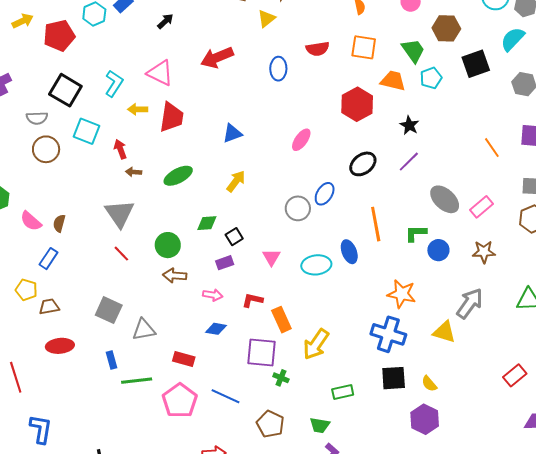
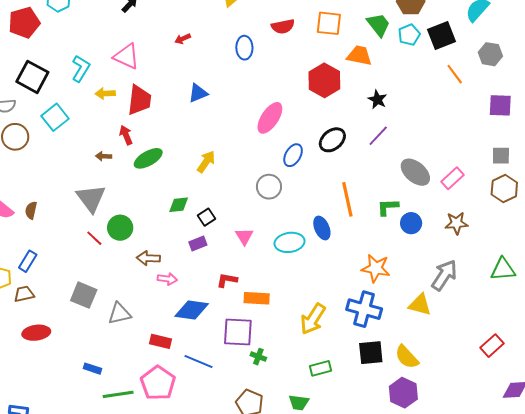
red arrow: (217, 57) -> (183, 39), size x0.5
cyan pentagon: (431, 78) -> (409, 35), moved
cyan square: (86, 131) -> (55, 117), turned 32
blue triangle: (232, 133) -> (198, 93), moved
pink ellipse: (301, 140) -> (270, 118), size x1.4
orange line: (492, 148) -> (455, 74), moved
red arrow: (120, 149) -> (126, 135), moved
blue ellipse: (325, 194) -> (293, 155), moved
green circle: (168, 245) -> (120, 228), moved
blue rectangle: (48, 259) -> (28, 261), moved
pink arrow: (213, 295) -> (167, 279), moved
orange rectangle: (281, 320) -> (257, 298), turned -60
blue diamond: (216, 329) -> (192, 310), size x1.6
yellow arrow: (316, 344) -> (313, 319), moved
blue rectangle: (112, 360) -> (93, 369), moved, turned -54
green line: (137, 381) -> (118, 394), moved
yellow semicircle: (429, 384) -> (407, 357), size x1.5
blue line: (226, 396) -> (199, 361), moved

